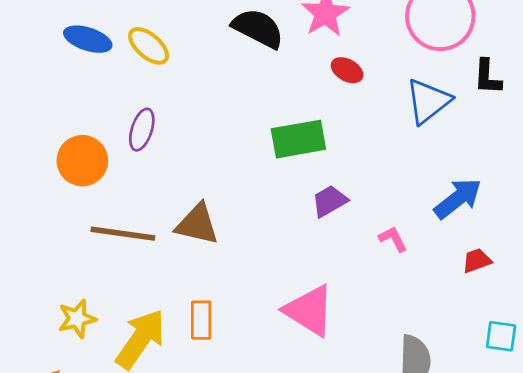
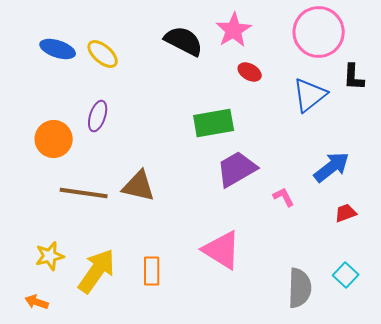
purple trapezoid: (330, 201) -> (237, 169), size x1.5
orange rectangle: (201, 320) -> (152, 271), moved
cyan square: (501, 336) -> (346, 275), moved, turned 35

